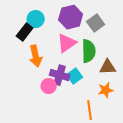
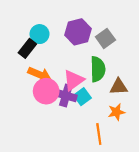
pink triangle: (67, 43) -> (74, 80), moved
orange arrow: (36, 56) -> (40, 75), turned -55
pink circle: (49, 86) -> (46, 91), moved, size x1.5

